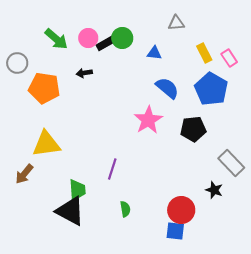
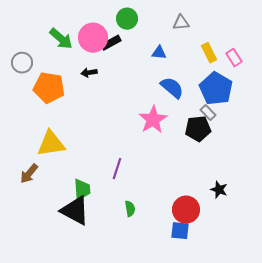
pink circle: (88, 38) -> (93, 38), size x1.5
green circle: (122, 38) -> (127, 19), moved
gray rectangle: (231, 163) -> (208, 113), moved, size x0.6

